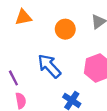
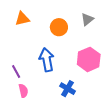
blue arrow: (49, 66) -> (47, 60), turned 35

